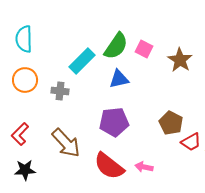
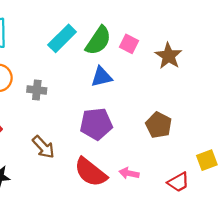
cyan rectangle: (82, 61) -> (62, 38), moved
red trapezoid: (191, 142) -> (178, 182), moved
brown arrow: (66, 143) -> (43, 147), size x0.7

